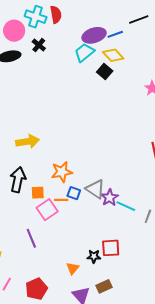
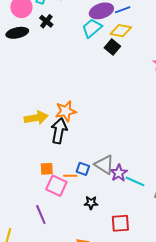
yellow diamond: (113, 55) -> (121, 31), turned -35
orange star: (62, 172) -> (66, 111), moved
black arrow: (18, 180) -> (59, 131), moved
pink square: (47, 210) -> (56, 186), turned -30
black star: (94, 256) -> (91, 203), moved

